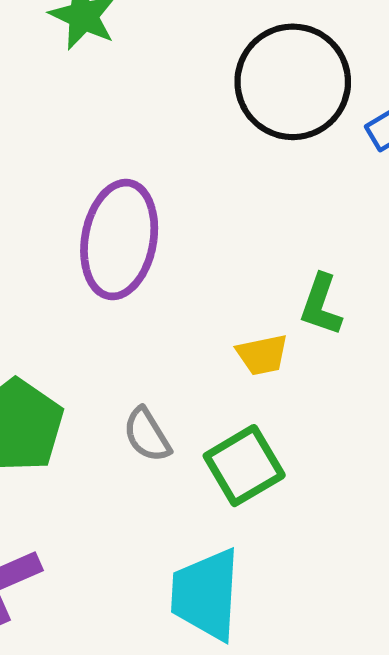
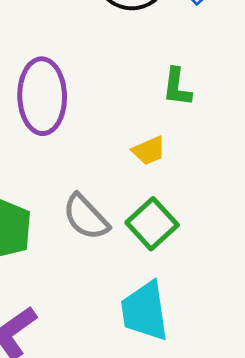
green L-shape: (321, 305) -> (177, 87), moved
gray semicircle: (147, 435) -> (86, 217), size x1.4

